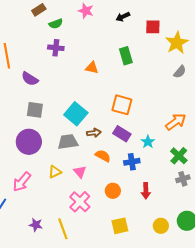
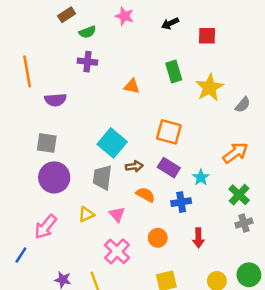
yellow star: (177, 43) -> (209, 87), moved
gray semicircle: (180, 72) -> (243, 105), moved
purple semicircle: (30, 79) -> (55, 100), turned -36
gray square: (35, 110) -> (47, 143), moved
gray trapezoid: (68, 142) -> (102, 177), turned -75

